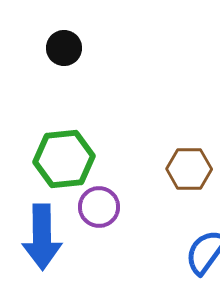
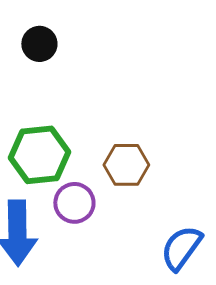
brown hexagon: (189, 169) -> (126, 165), moved

